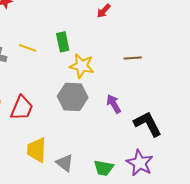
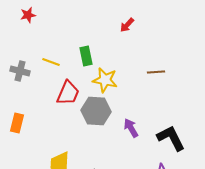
purple arrow: (114, 104) -> (131, 128), moved
red trapezoid: (22, 108) -> (68, 93), moved

